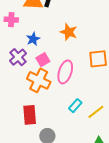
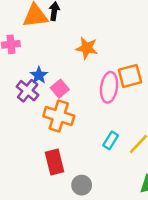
blue star: (33, 39) -> (39, 75), moved
pink ellipse: (65, 72) -> (109, 87), moved

